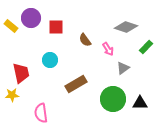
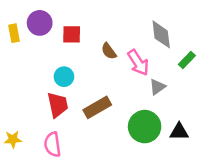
yellow rectangle: (11, 26) -> (14, 33), turned 40
gray diamond: (126, 27) -> (161, 34), turned 65
pink arrow: (108, 49) -> (138, 63), size x1.5
red trapezoid: (21, 73) -> (58, 105), moved
yellow star: (12, 95) -> (13, 139), moved

